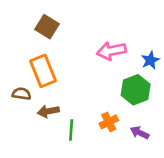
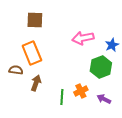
brown square: (47, 27) -> (35, 20), turned -30
brown arrow: (48, 111) -> (36, 83), turned 119
green line: (71, 130) -> (62, 97), moved

